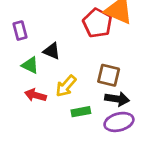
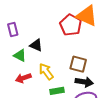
yellow arrow: (66, 86) -> (46, 72), turned 102
red arrow: (35, 95) -> (23, 78), turned -35

